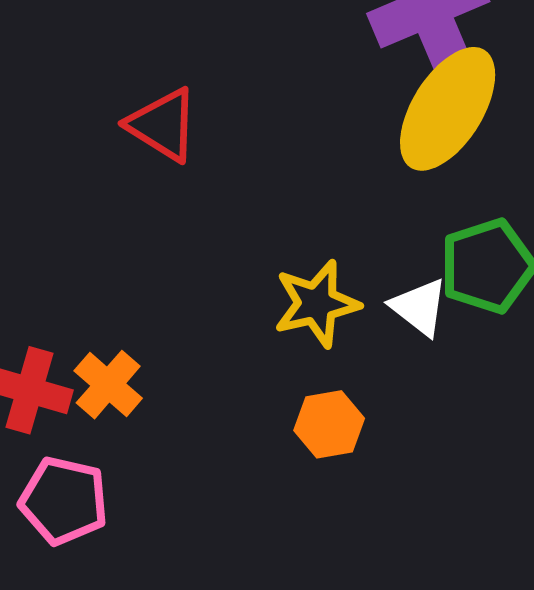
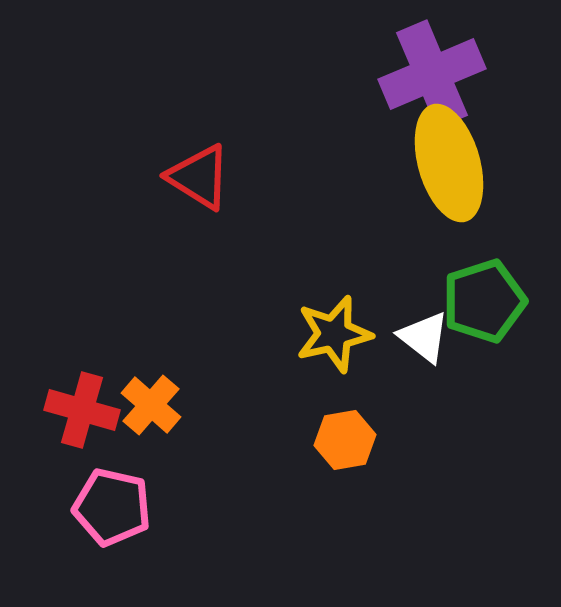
yellow ellipse: (448, 109) -> (449, 163), turned -48

